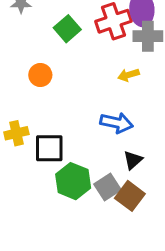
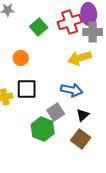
yellow arrow: (128, 75) -> (80, 58), size x1.6
black square: (49, 148) -> (27, 89), moved
gray square: (108, 187) -> (56, 112), moved

